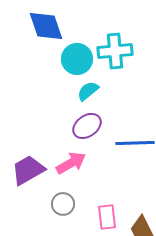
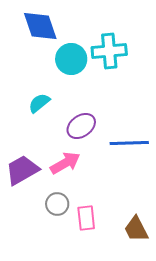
cyan semicircle: (88, 91) -> (39, 103), moved
pink rectangle: (107, 217) -> (86, 218), moved

